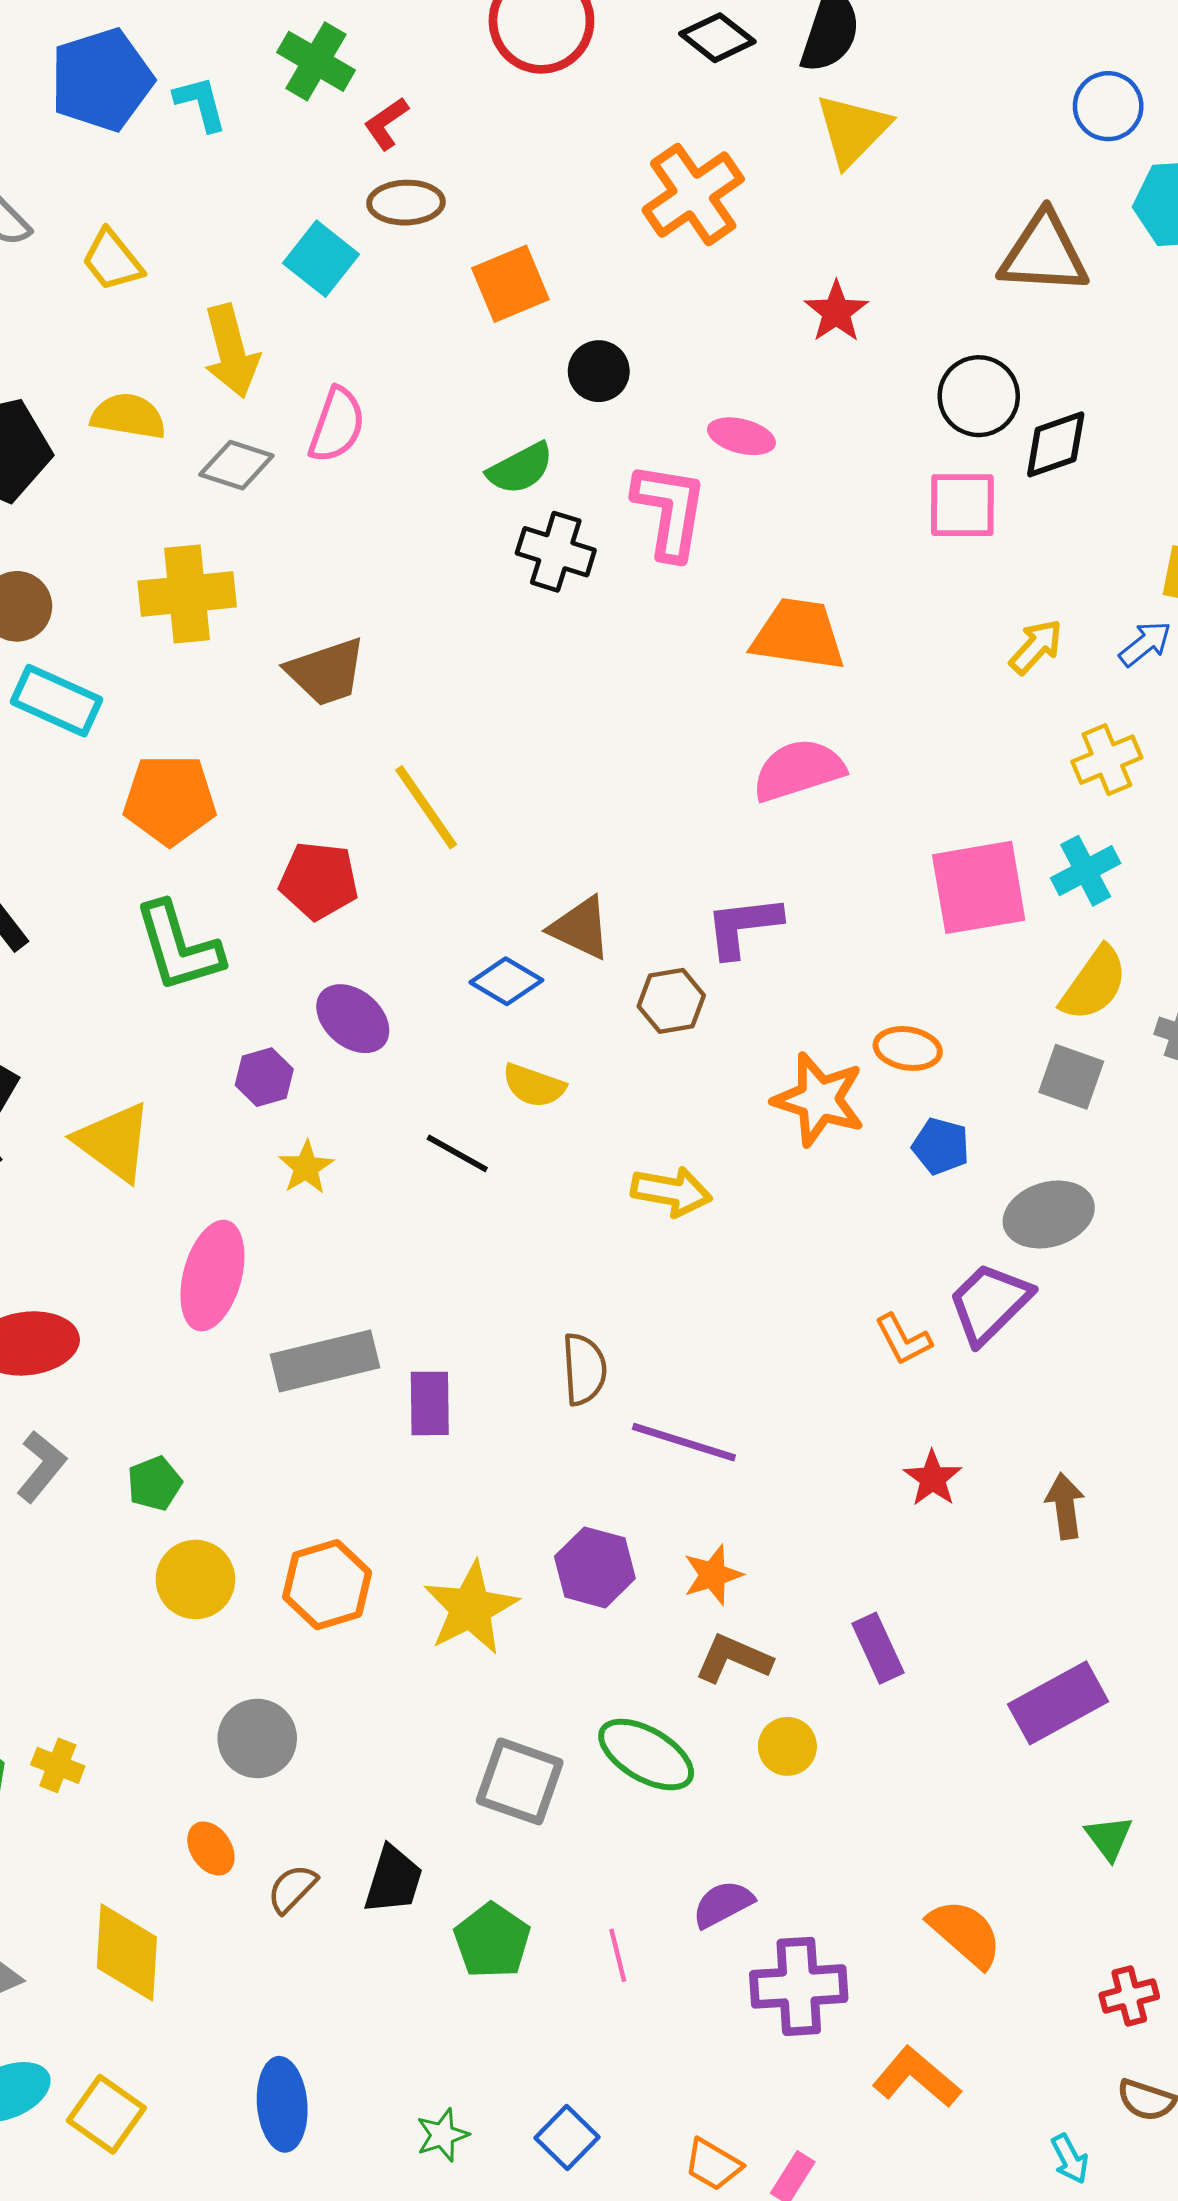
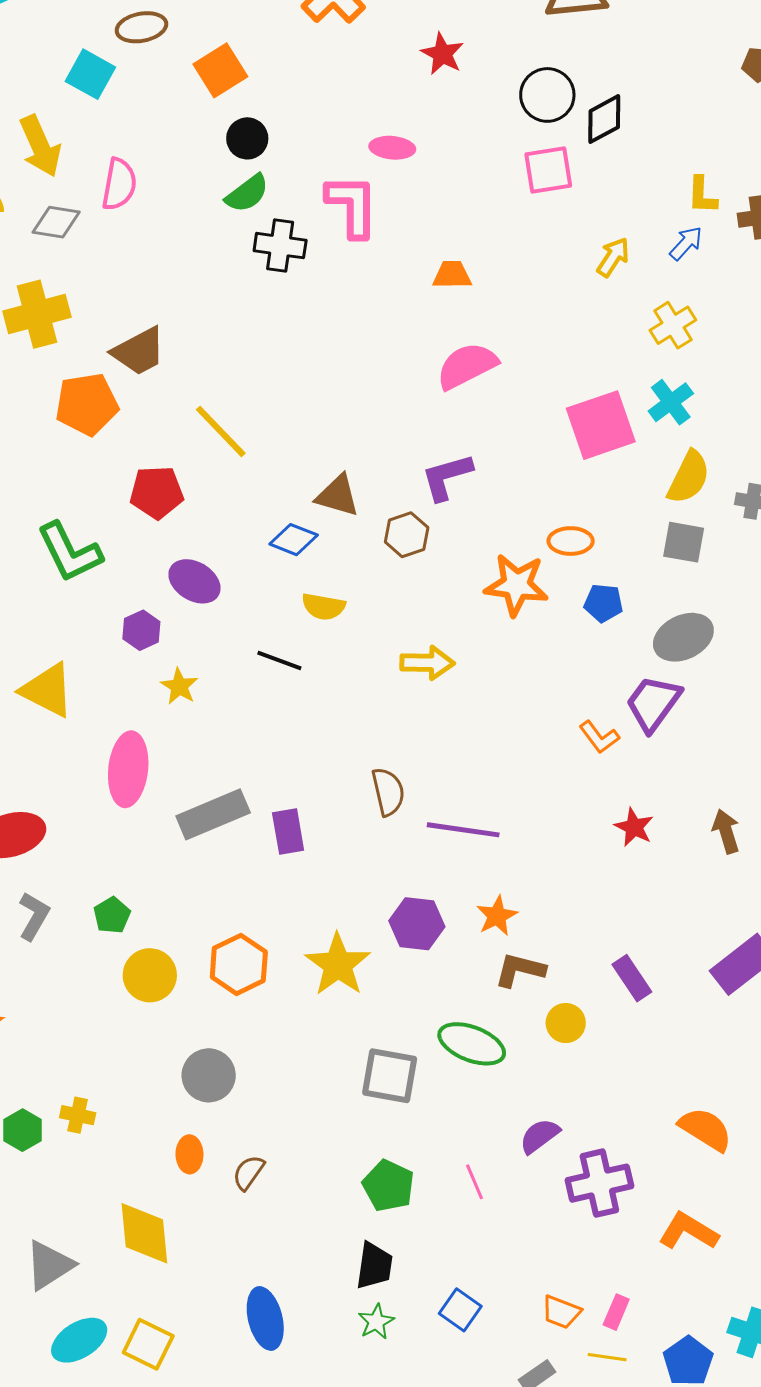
black circle: (599, 371) -> (247, 138), moved
orange trapezoid: (798, 635) -> (452, 275), size x0.6
orange pentagon: (170, 800) -> (87, 404), moved
purple rectangle: (878, 1648) -> (632, 978), moved
orange ellipse: (211, 1848) -> (189, 1154), turned 42
black trapezoid: (393, 1880) -> (374, 1266), moved

